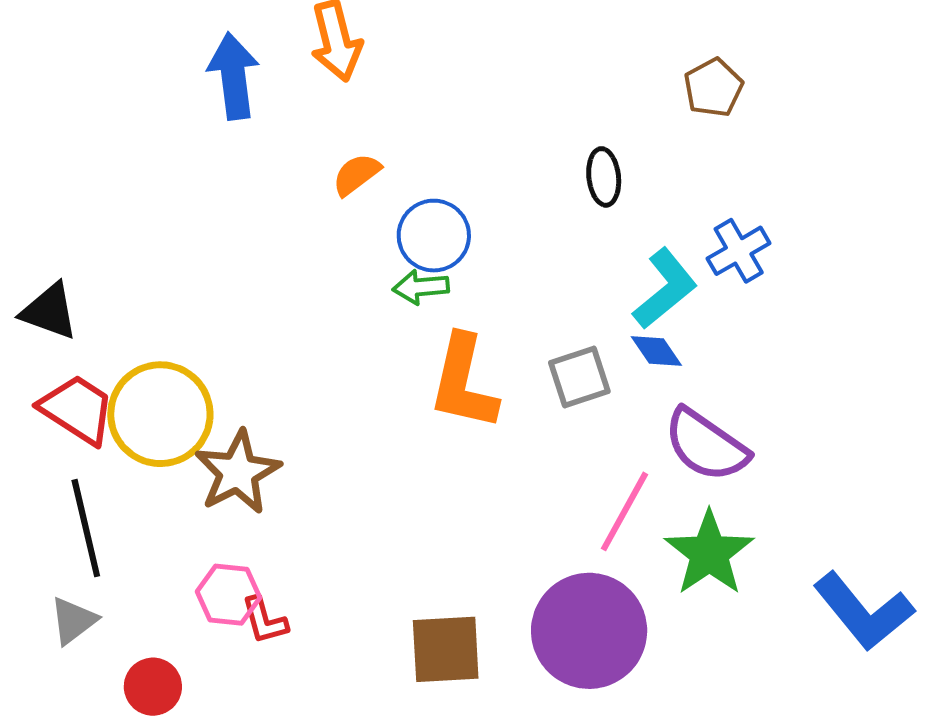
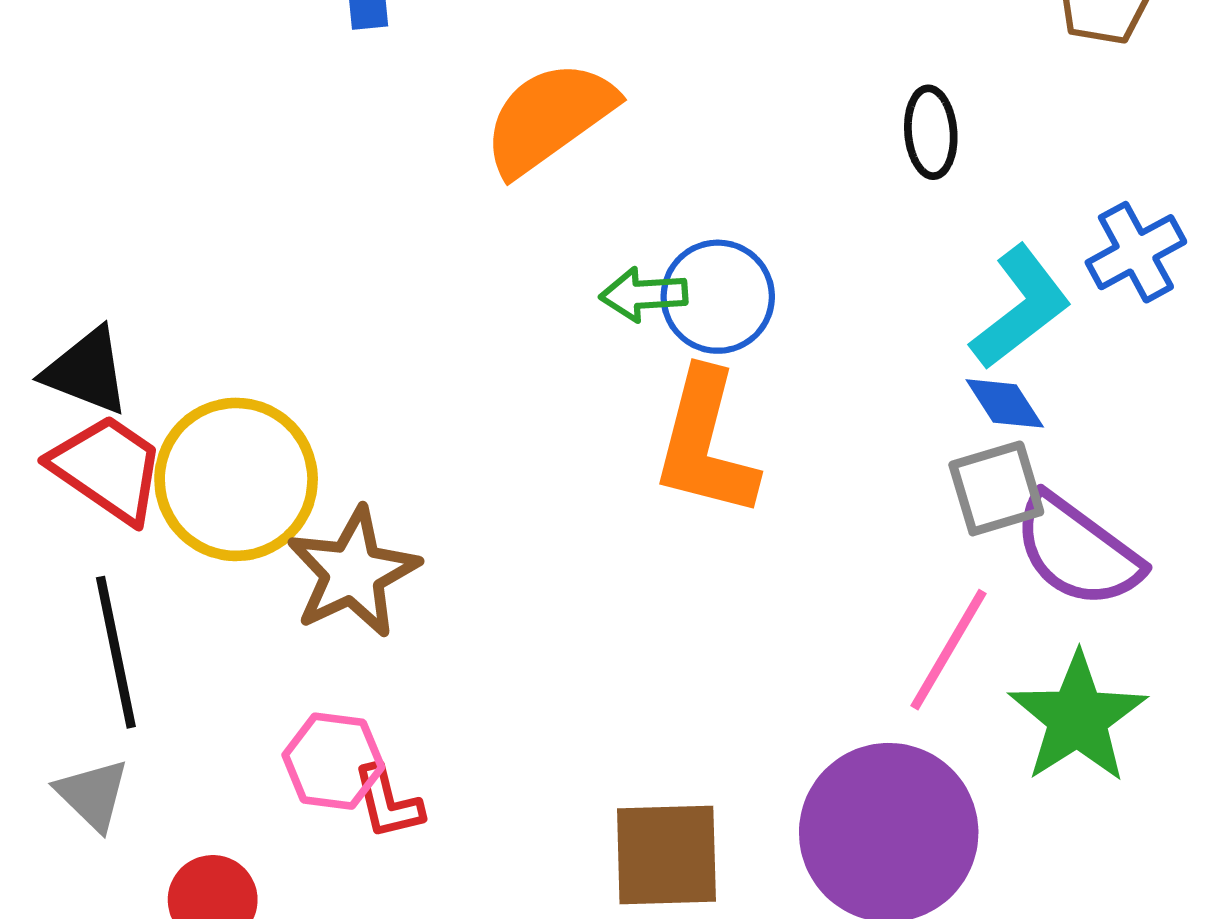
orange semicircle: (356, 174) -> (549, 118), size x1.8
blue circle: (434, 236) -> (718, 297), moved
black triangle: (49, 311) -> (87, 371), moved
gray square: (579, 377) -> (996, 488), moved
gray triangle: (73, 621) -> (93, 795), turned -40

